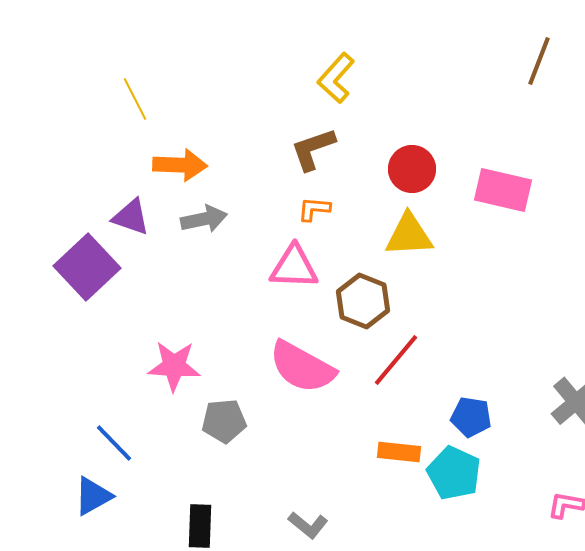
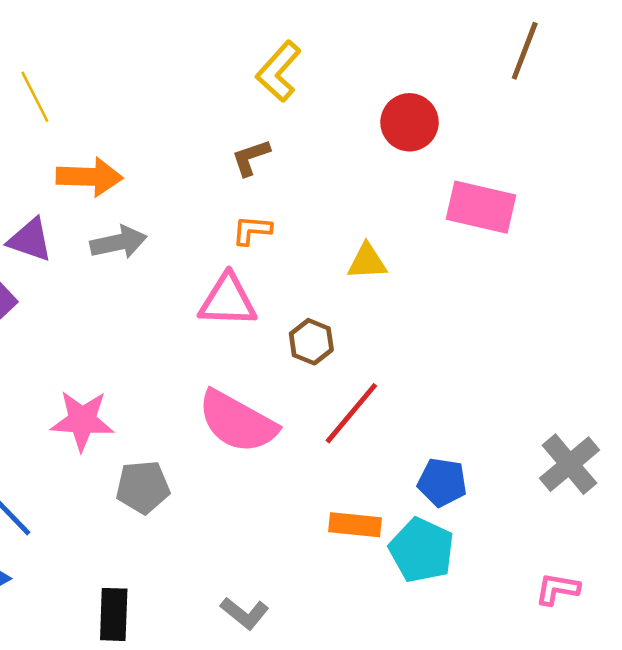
brown L-shape: (313, 149) -> (251, 157), size x0.7
red circle: (412, 169) -> (409, 122), moved
yellow triangle: (409, 235) -> (367, 262), size x0.7
brown hexagon: (363, 301) -> (311, 342), size x0.7

